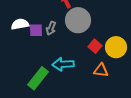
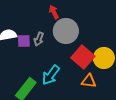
red square: (95, 46) -> (83, 57), size x1.6
cyan arrow: (63, 64) -> (51, 75), turned -50

